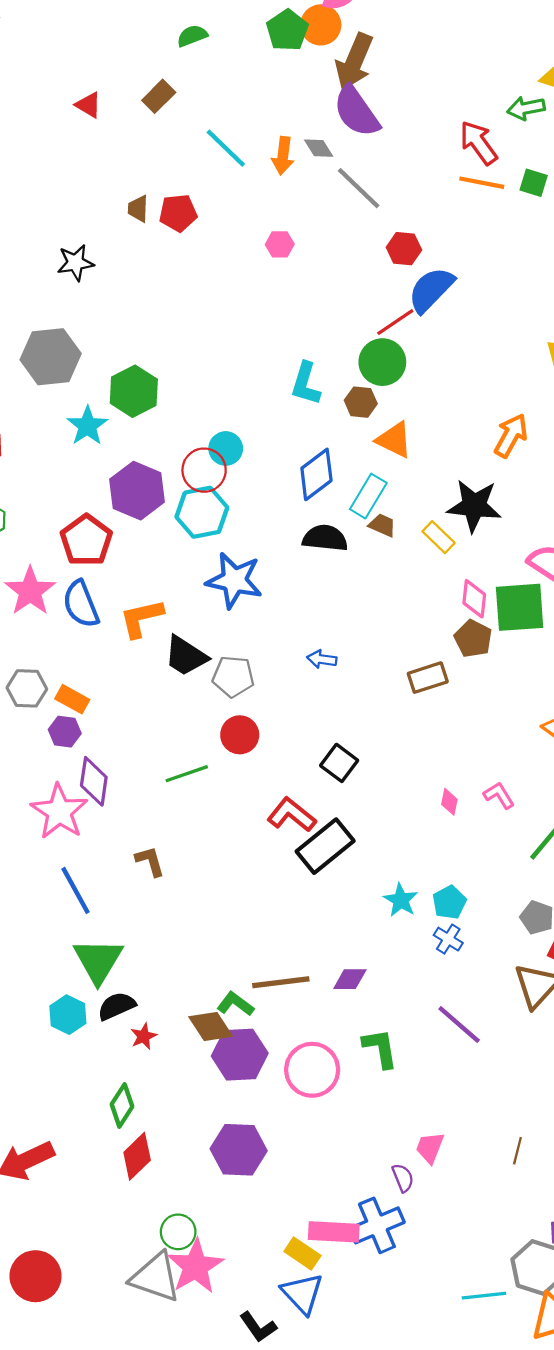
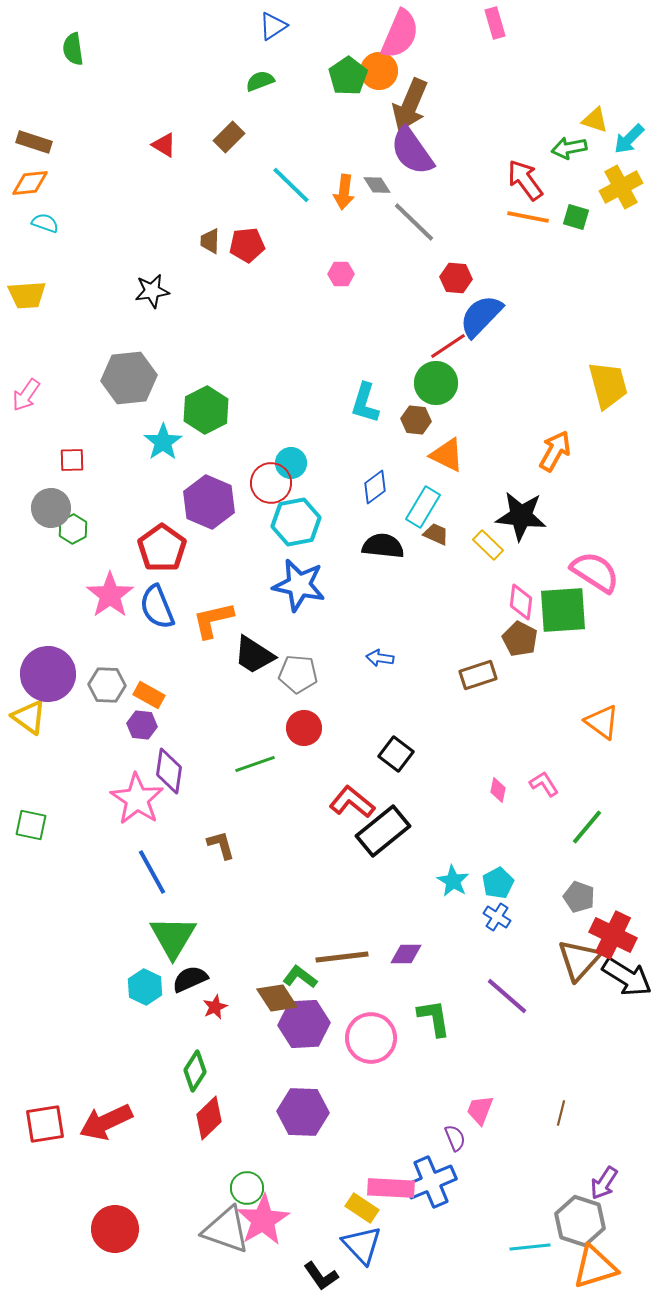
blue diamond: (316, 474) -> (375, 487), size x0.7
cyan hexagon: (202, 512) -> (296, 522), moved

